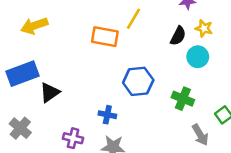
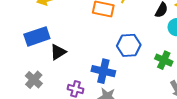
blue cross: (107, 115) -> (103, 71), size x1.6

